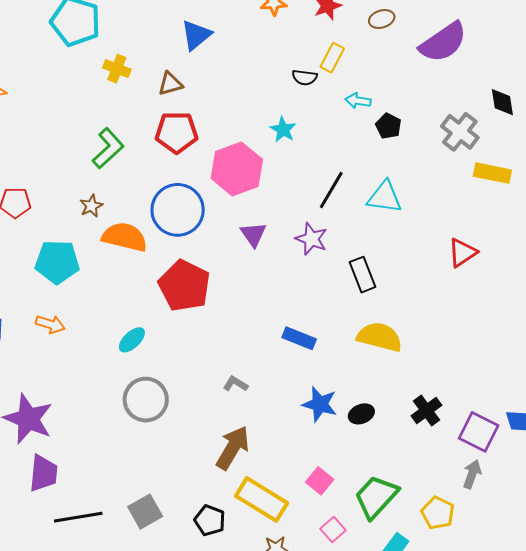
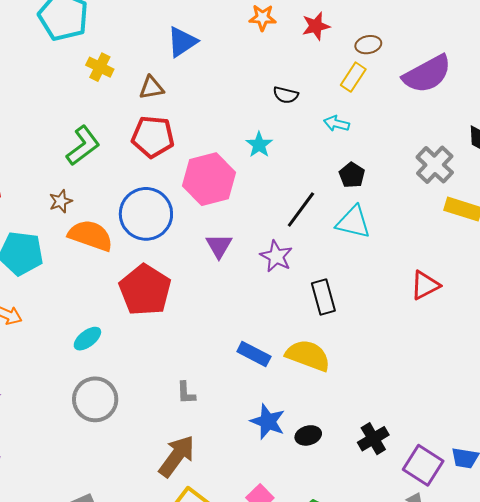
yellow rectangle: (332, 58) -> (353, 77), moved
black pentagon: (389, 126) -> (352, 175), moved
yellow semicircle: (380, 337) -> (308, 355), moved
gray L-shape: (235, 384) -> (186, 393), turned -130

